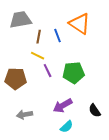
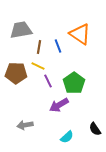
green pentagon: (74, 73) -> (74, 83), turned -30
brown pentagon: (16, 79) -> (16, 73), moved
purple arrow: (63, 106) -> (59, 105), moved
black semicircle: (95, 111) -> (95, 129), moved

